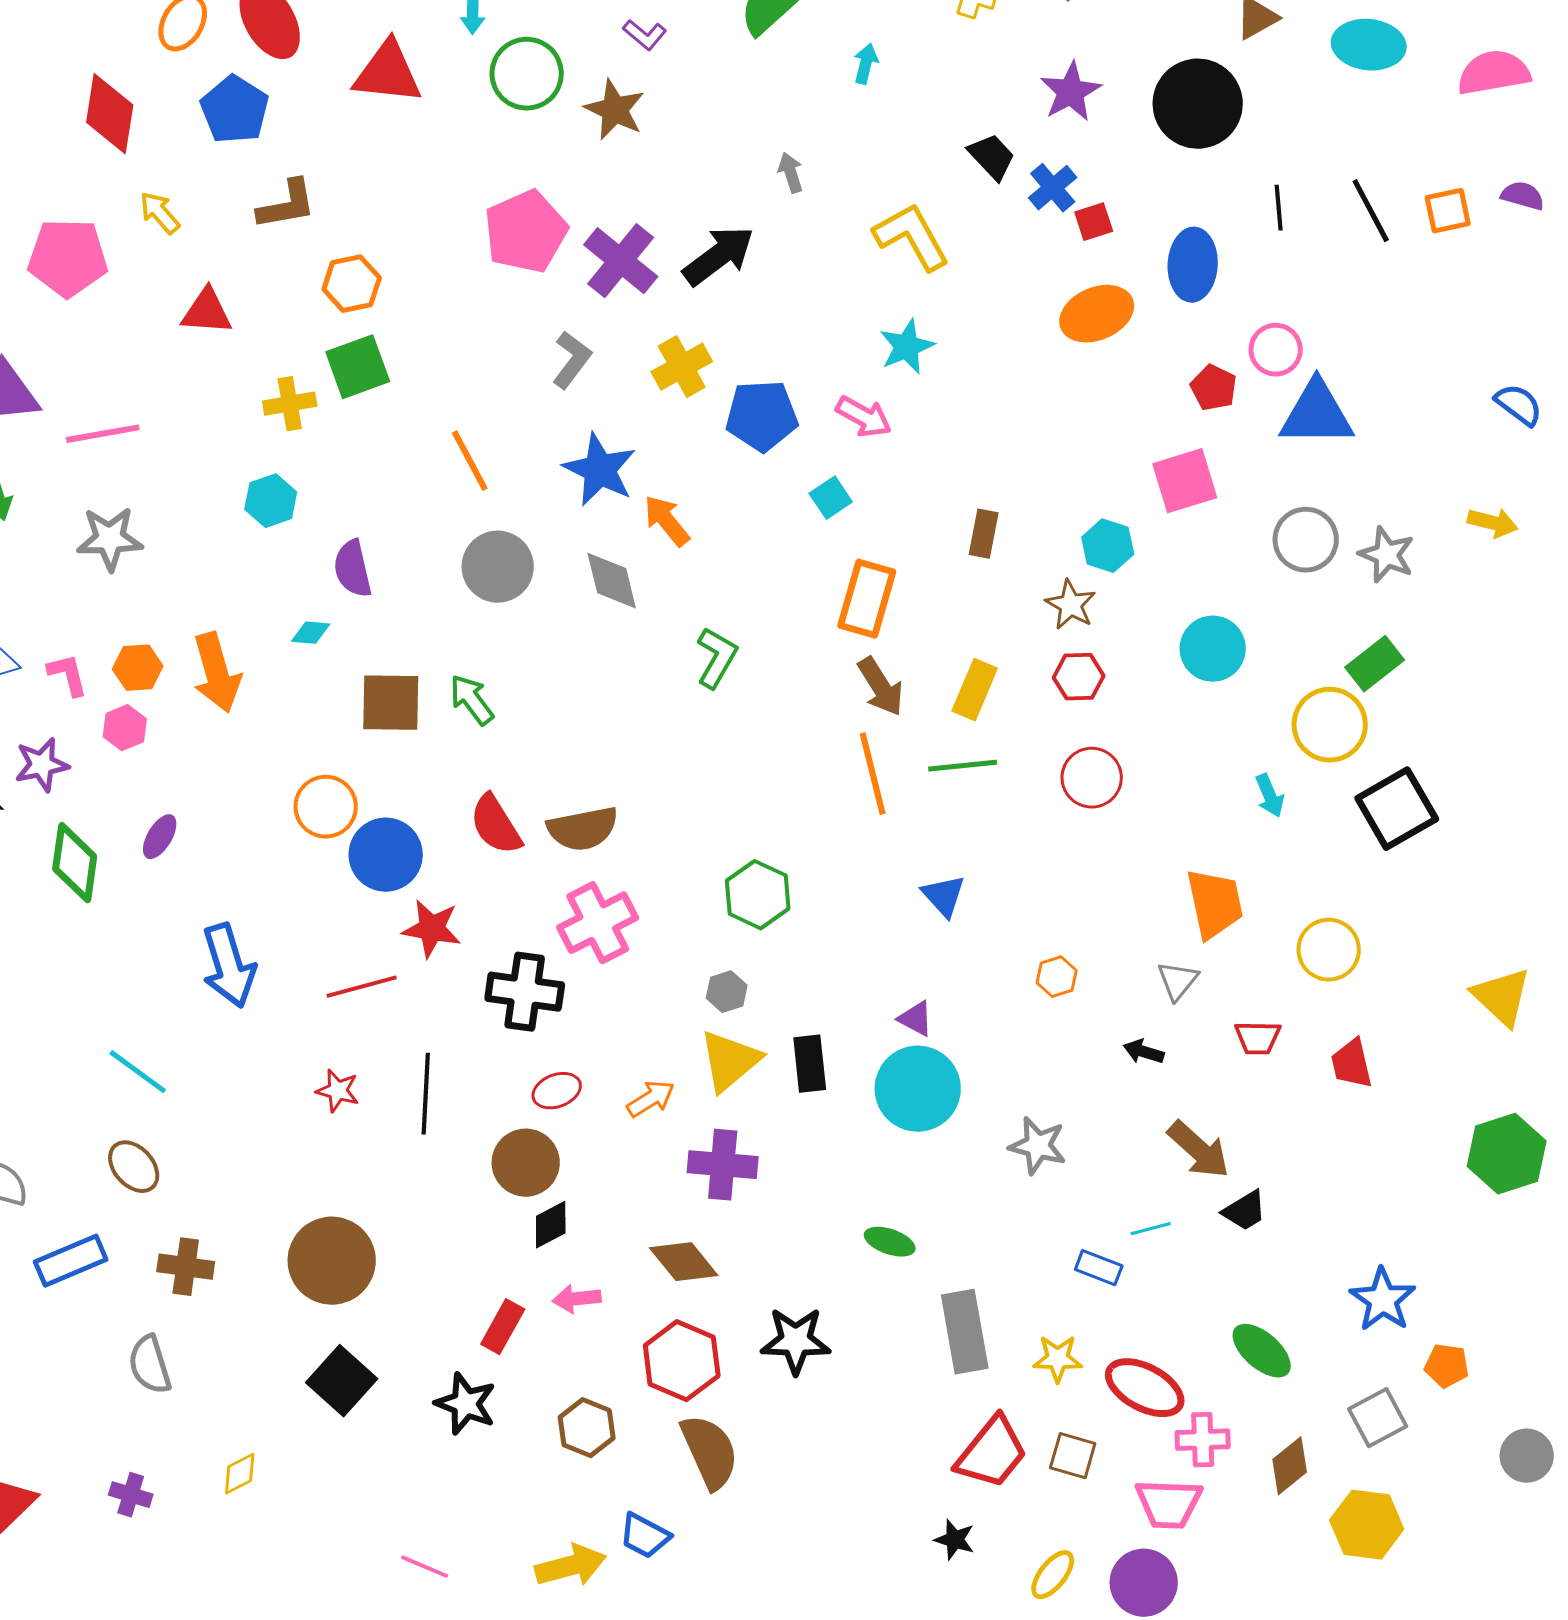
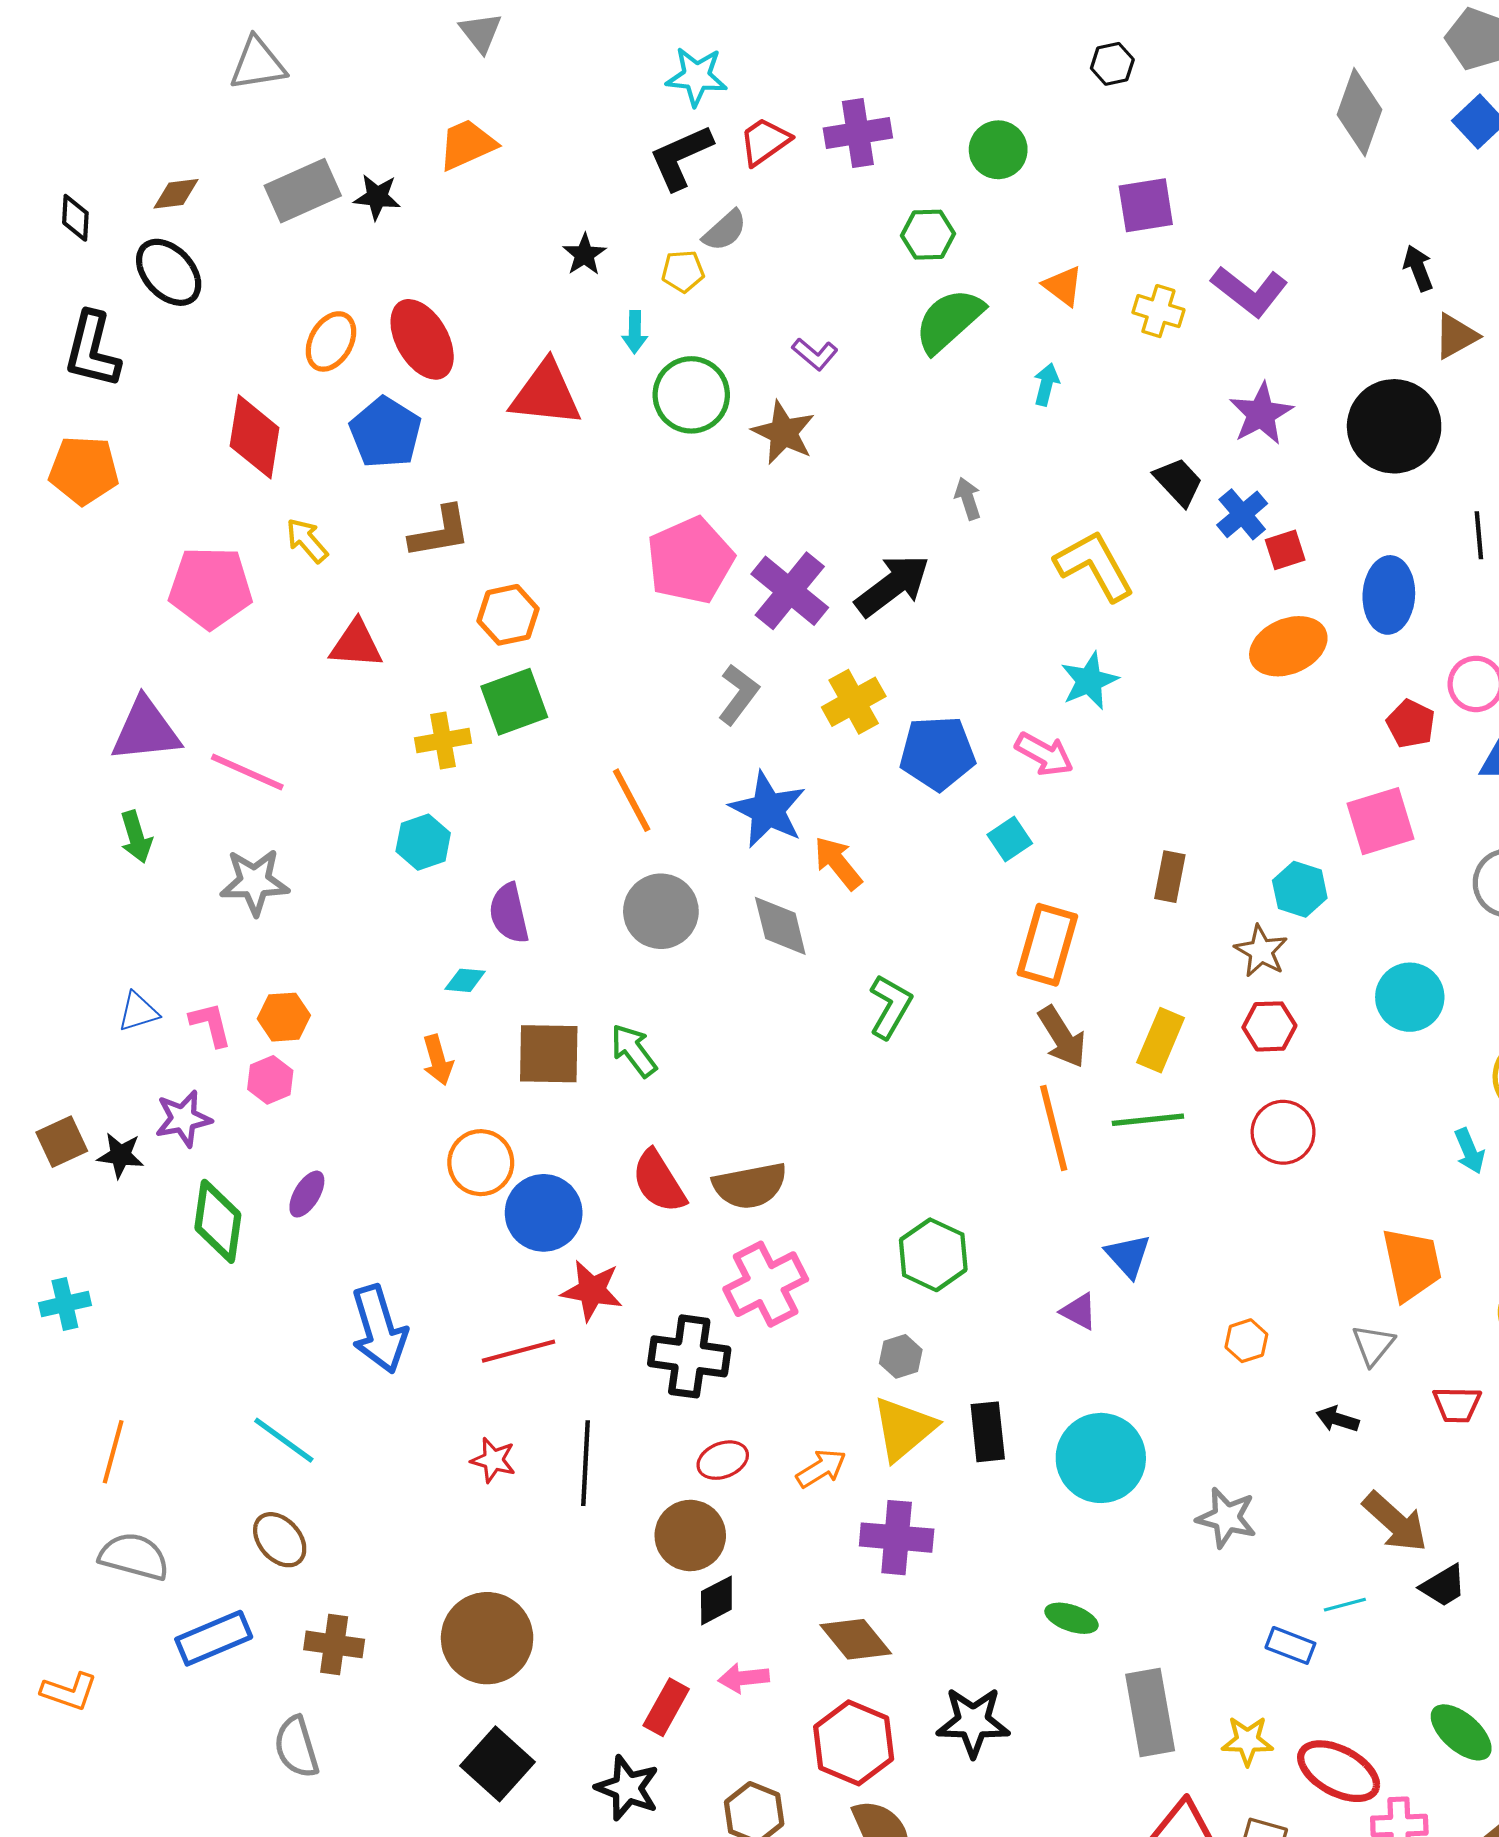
pink line: (103, 434) -> (247, 772), turned 34
orange arrow: (217, 673) -> (438, 1060), moved, size x0.6
purple triangle: (916, 1019) -> (1079, 1311), moved

